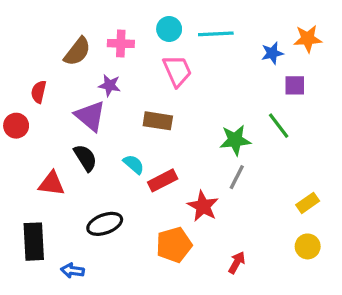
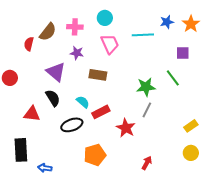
cyan line: (216, 34) -> (143, 35), moved
orange star: (308, 39) -> (191, 24), turned -30
blue star: (272, 53) -> (167, 22), moved
purple star: (110, 85) -> (77, 53), moved
red semicircle: (39, 92) -> (29, 44), moved
black ellipse: (105, 224) -> (72, 125), moved
orange pentagon: (174, 245) -> (95, 155), moved

